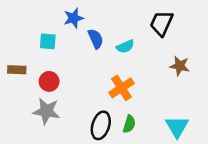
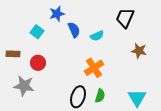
cyan square: (48, 41) -> (37, 32), turned 32
gray star: (46, 111) -> (24, 86), moved

